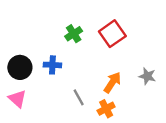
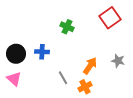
green cross: (74, 34) -> (67, 27), moved, turned -32
red square: (112, 34) -> (110, 18), moved

